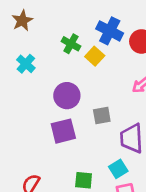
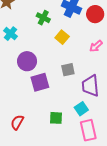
yellow square: (95, 56) -> (62, 37), moved
purple circle: (67, 96) -> (27, 61), moved

